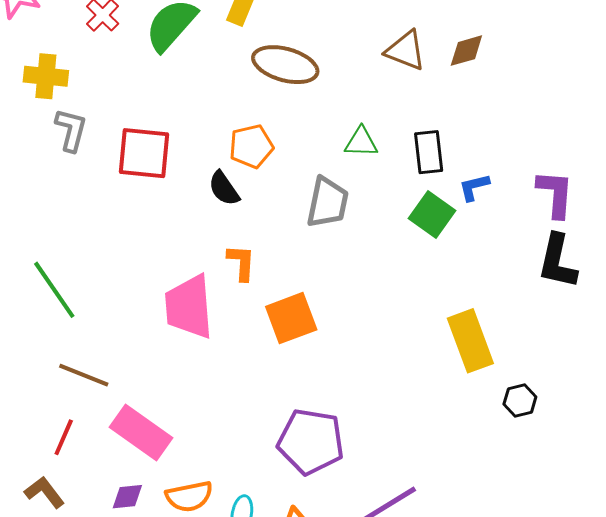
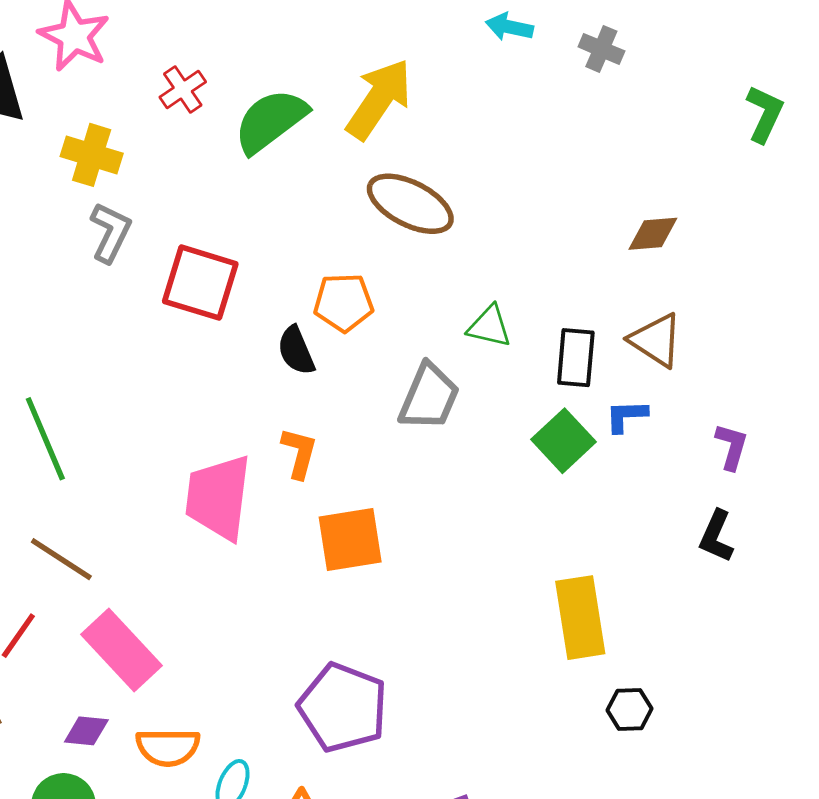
brown triangle: (406, 51) -> (656, 340), moved
purple L-shape: (555, 194) -> (732, 447), size x0.7
black L-shape: (557, 261) -> (716, 536), size x0.7

